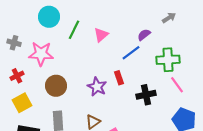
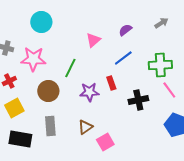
green line: (74, 30) -> (70, 68), moved
purple semicircle: (144, 35) -> (125, 30), moved
purple star: (97, 87) -> (89, 92), turned -30

